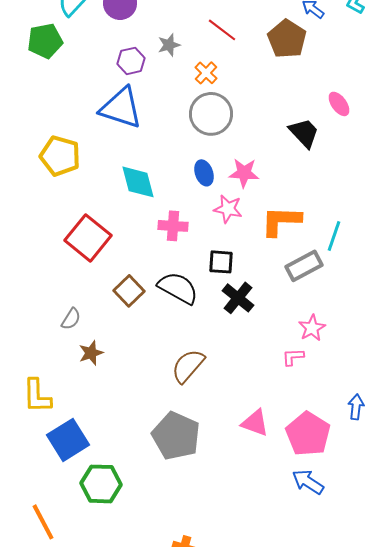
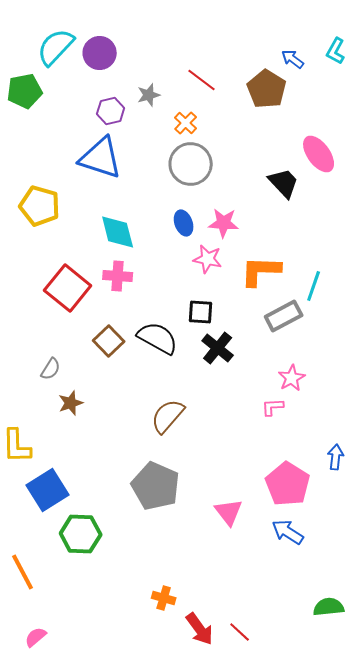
pink ellipse: (339, 104) -> (319, 154), size x1.5
pink cross: (173, 226) -> (118, 276), moved
pink triangle: (255, 423) -> (229, 512), moved, turned 32

